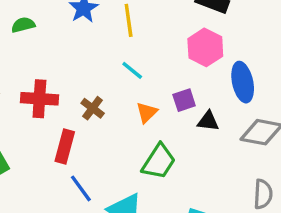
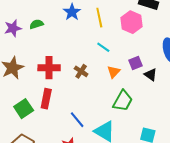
pink hexagon: (205, 47) -> (132, 22), moved
black triangle: (208, 121) -> (151, 75), turned 32
red rectangle: (65, 146) -> (46, 99), moved

